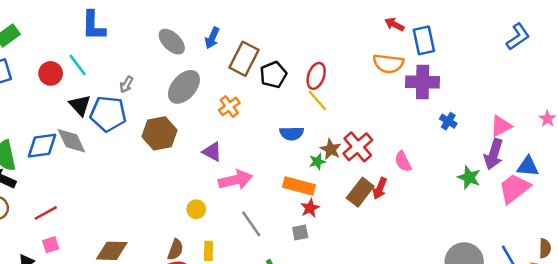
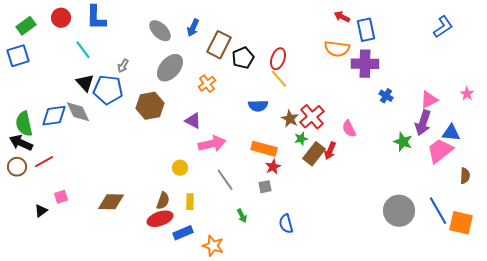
red circle: (51, 73) -> (61, 18), moved
green star: (317, 162) -> (301, 139), moved
red line: (46, 213) -> (44, 162), moved
brown semicircle: (545, 248) -> (465, 176), moved

